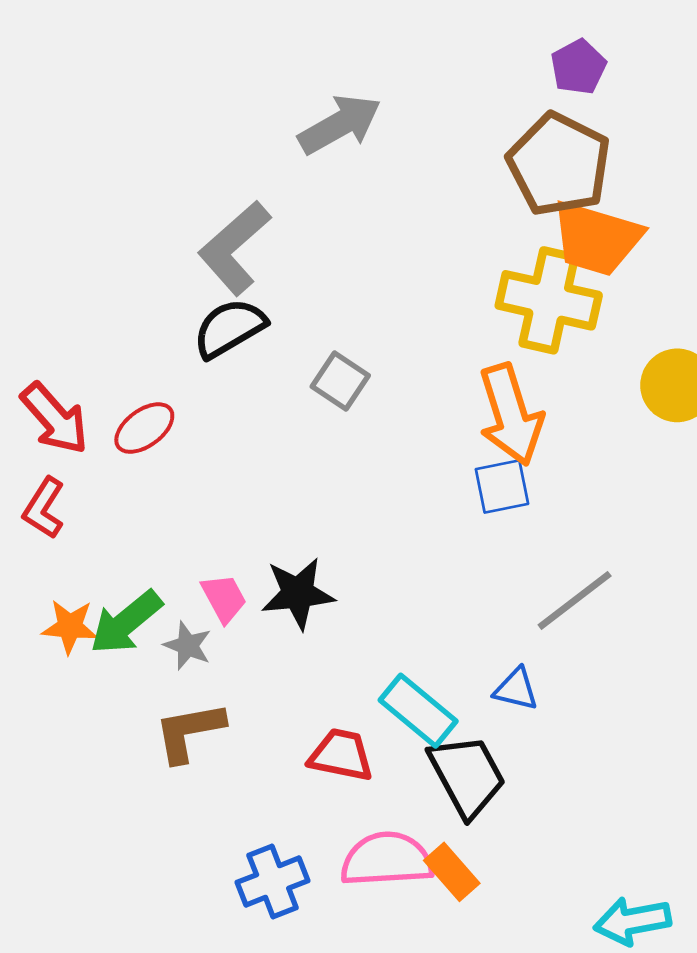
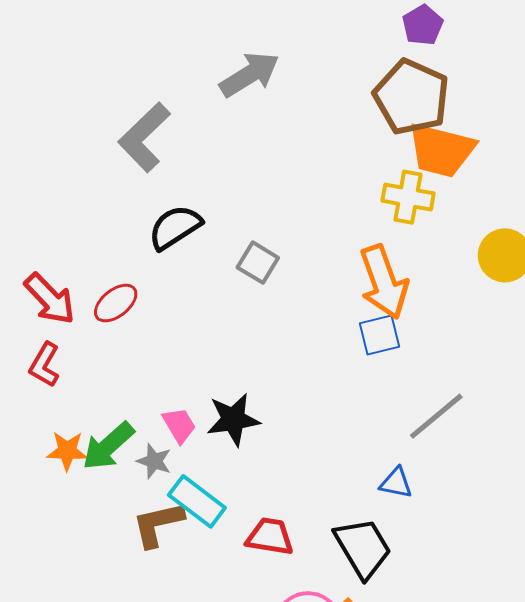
gray L-shape: (234, 248) -> (144, 137), moved
yellow cross: (549, 300) -> (408, 197), size x0.7
cyan rectangle: (418, 711) -> (197, 501), moved

